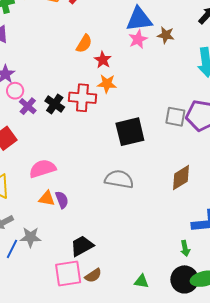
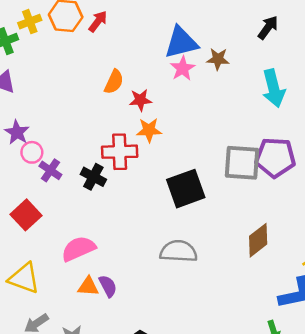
red star: (103, 60) -> (140, 100), turned -30
black cross: (55, 104) -> (93, 177), moved
gray square: (175, 117) -> (242, 163), size x1.4

